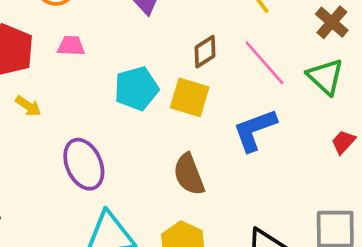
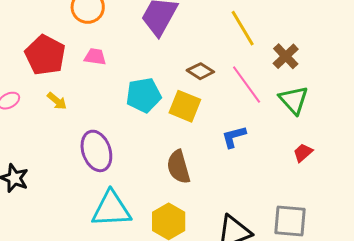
brown cross: (332, 22) -> (286, 56), moved
brown diamond: (205, 52) -> (200, 71), turned 60
blue L-shape: (255, 130) -> (234, 137), size x0.7

